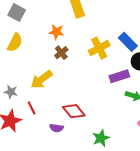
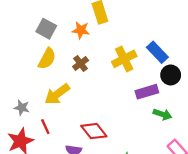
gray square: (17, 13) -> (46, 29), moved
orange star: (56, 32) -> (81, 30), moved
yellow semicircle: (15, 43) -> (47, 59), moved

